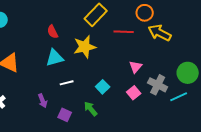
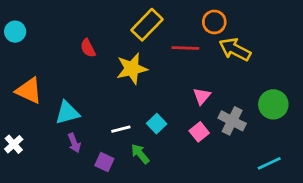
cyan triangle: (55, 58) -> (67, 113), moved
white line: (67, 83) -> (121, 129), moved
cyan line: (179, 97) -> (269, 163), moved

